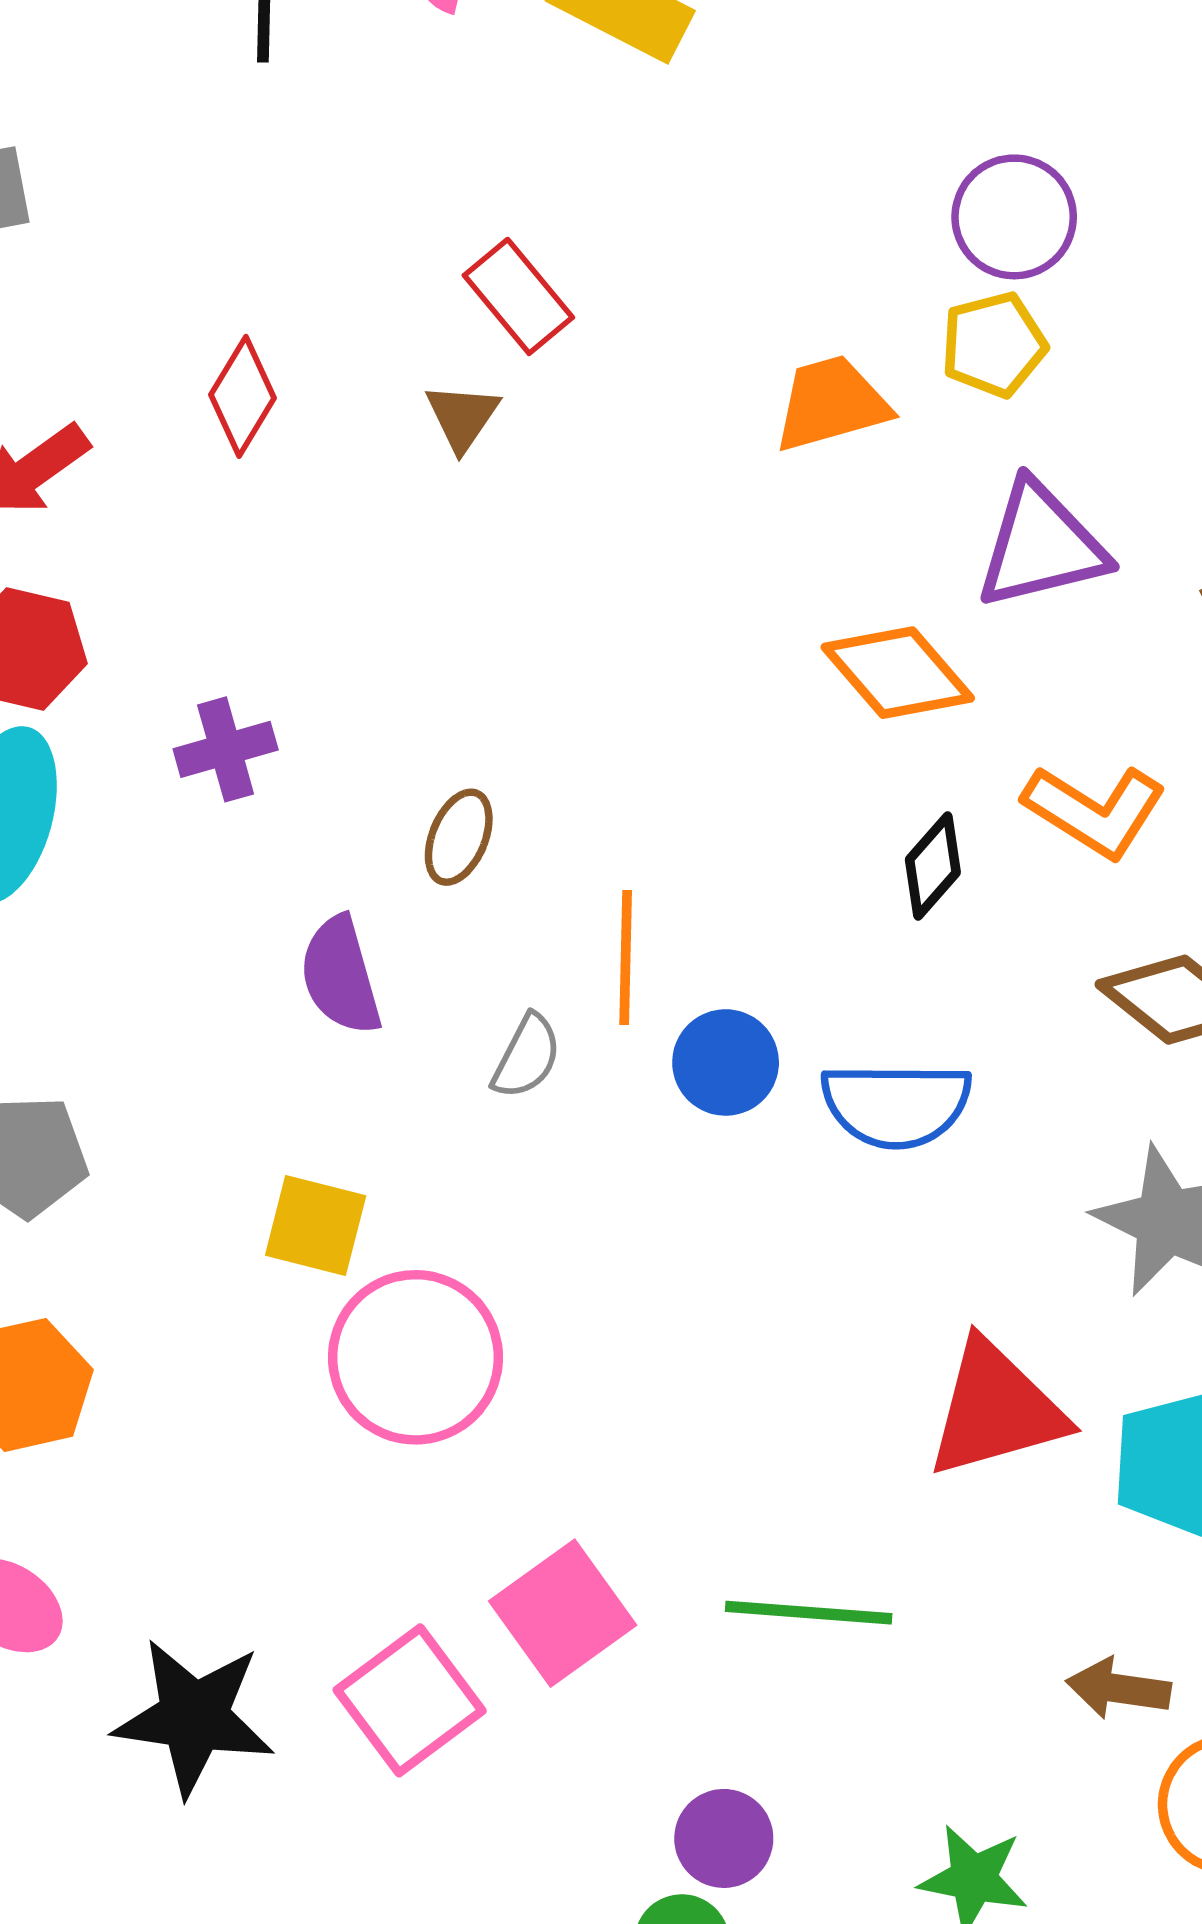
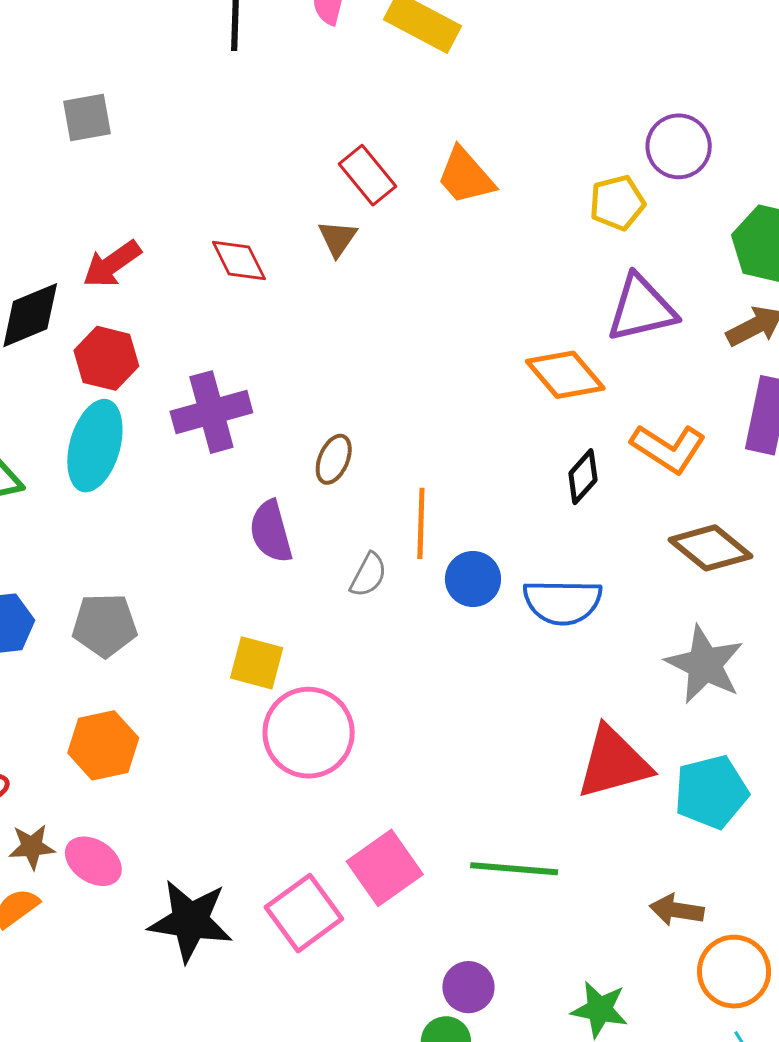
purple circle: (1014, 217) -> (679, 146), moved
red diamond: (242, 396) -> (239, 260), moved, turned -58
orange trapezoid: (831, 404) -> (466, 176), moved, turned -116
purple cross: (226, 749) -> (211, 412), size x1.5

